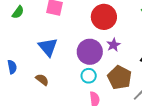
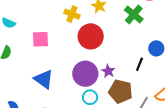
purple star: (113, 45) -> (108, 71), moved

